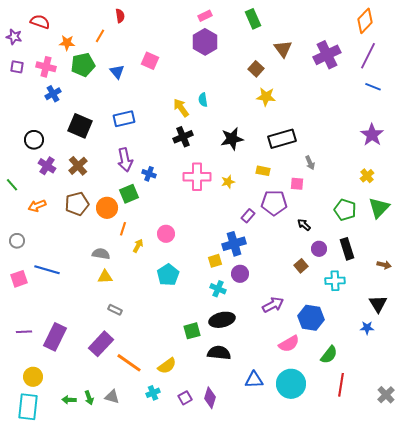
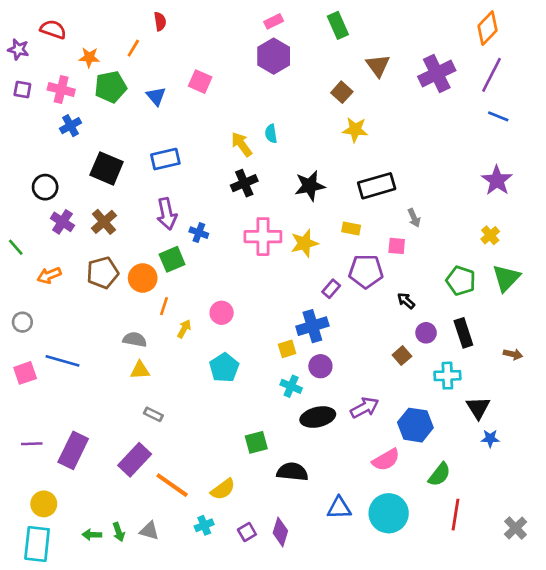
yellow star: (228, 182) -> (304, 243), size x1.5
black triangle: (378, 304) -> (478, 408), moved
black ellipse: (222, 320) -> (318, 417), moved

